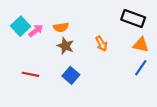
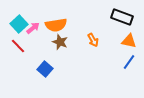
orange semicircle: (61, 27) -> (56, 25), size x1.5
red line: (30, 74) -> (18, 46), moved, turned 35
blue square: (71, 75) -> (45, 69), moved

